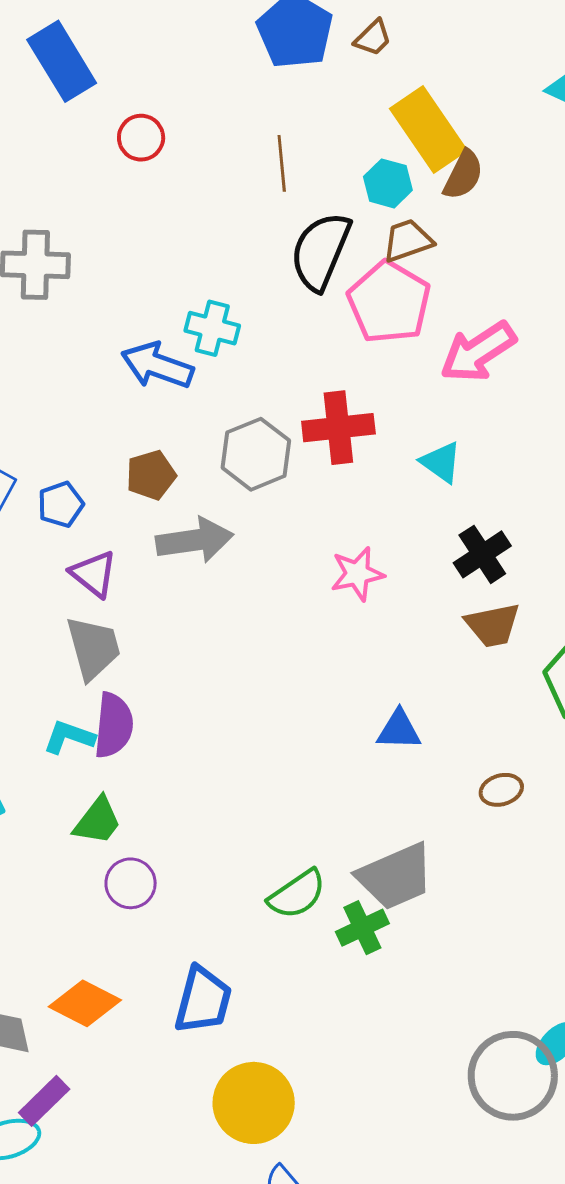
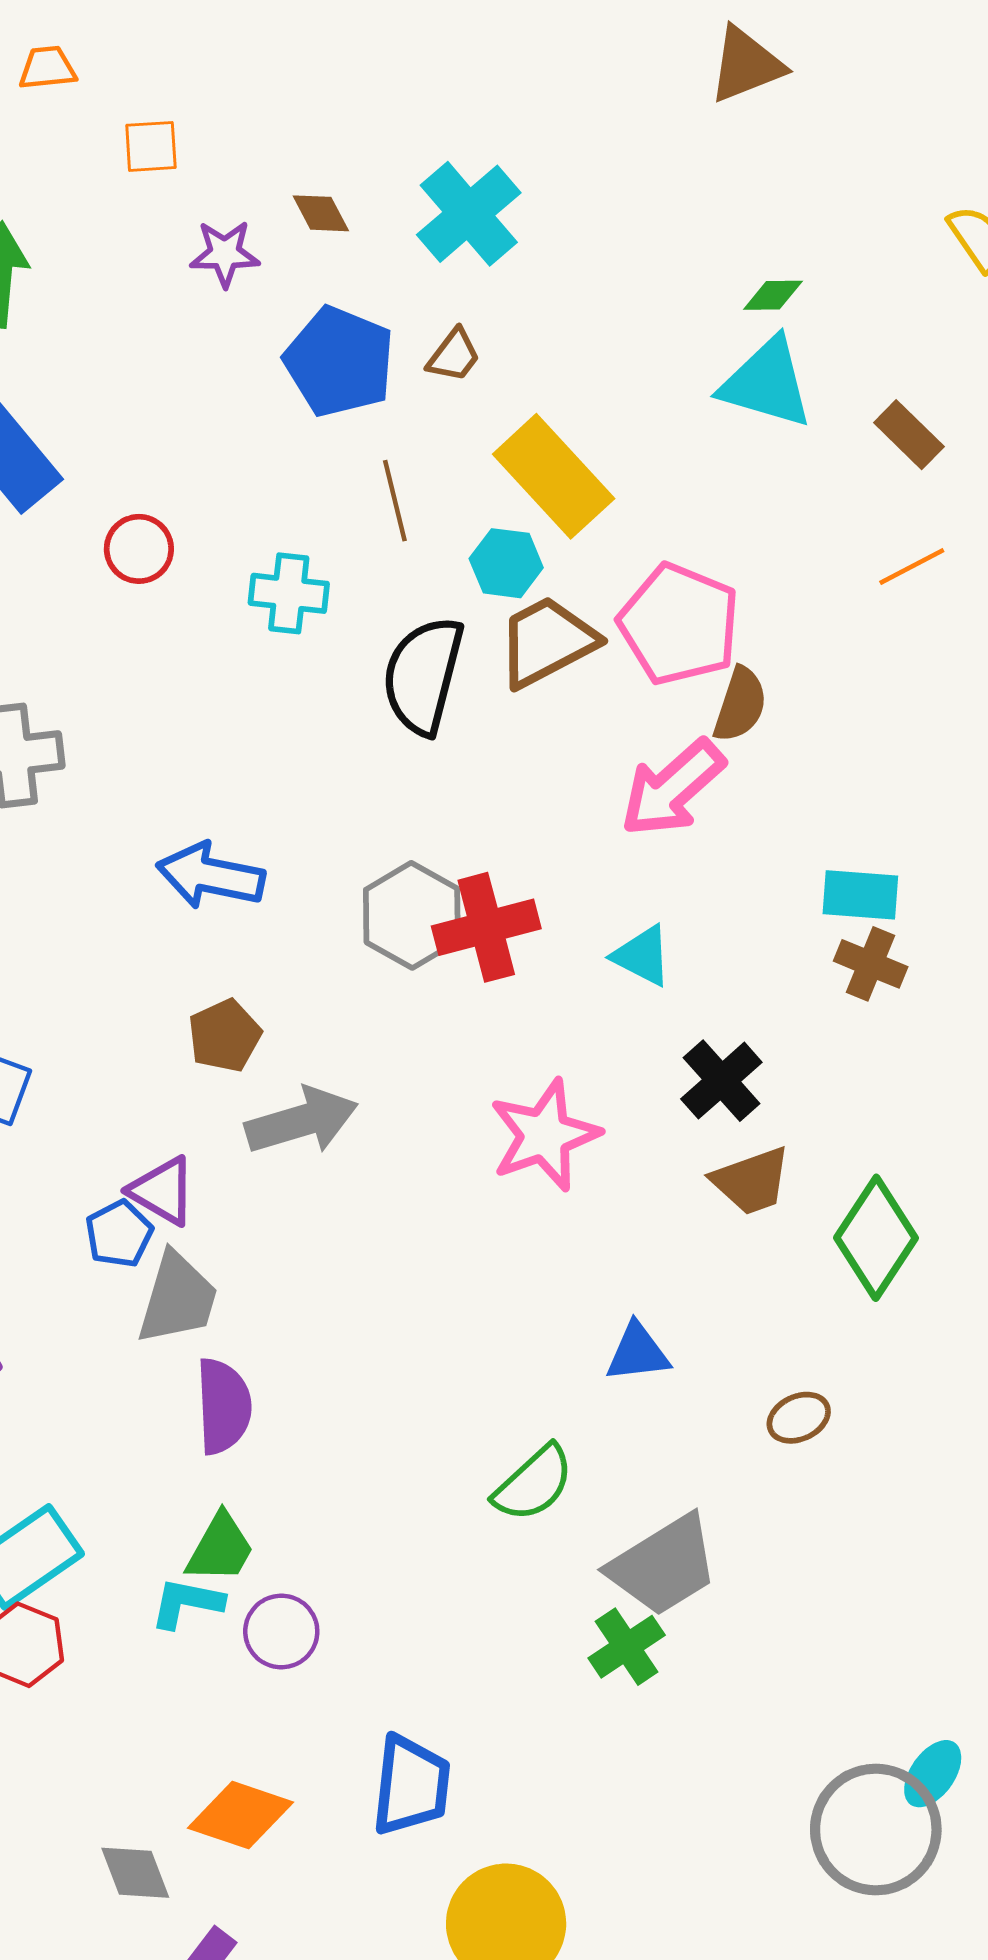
brown line: (282, 163) -> (395, 501), moved
brown semicircle: (463, 175) -> (740, 705), moved
brown trapezoid: (408, 241) -> (547, 642), size x1.4
pink pentagon: (389, 302) -> (679, 624), moved
cyan cross: (212, 328) -> (289, 593), moved
gray hexagon: (256, 454) -> (412, 915), moved
blue pentagon: (61, 504) -> (119, 1234), moved
pink star: (357, 574) -> (544, 1135), size x1.4
gray trapezoid: (93, 648) -> (178, 1298), turned 40
cyan L-shape: (69, 737) -> (187, 1603), moved
green semicircle: (297, 894) -> (534, 1483), moved

